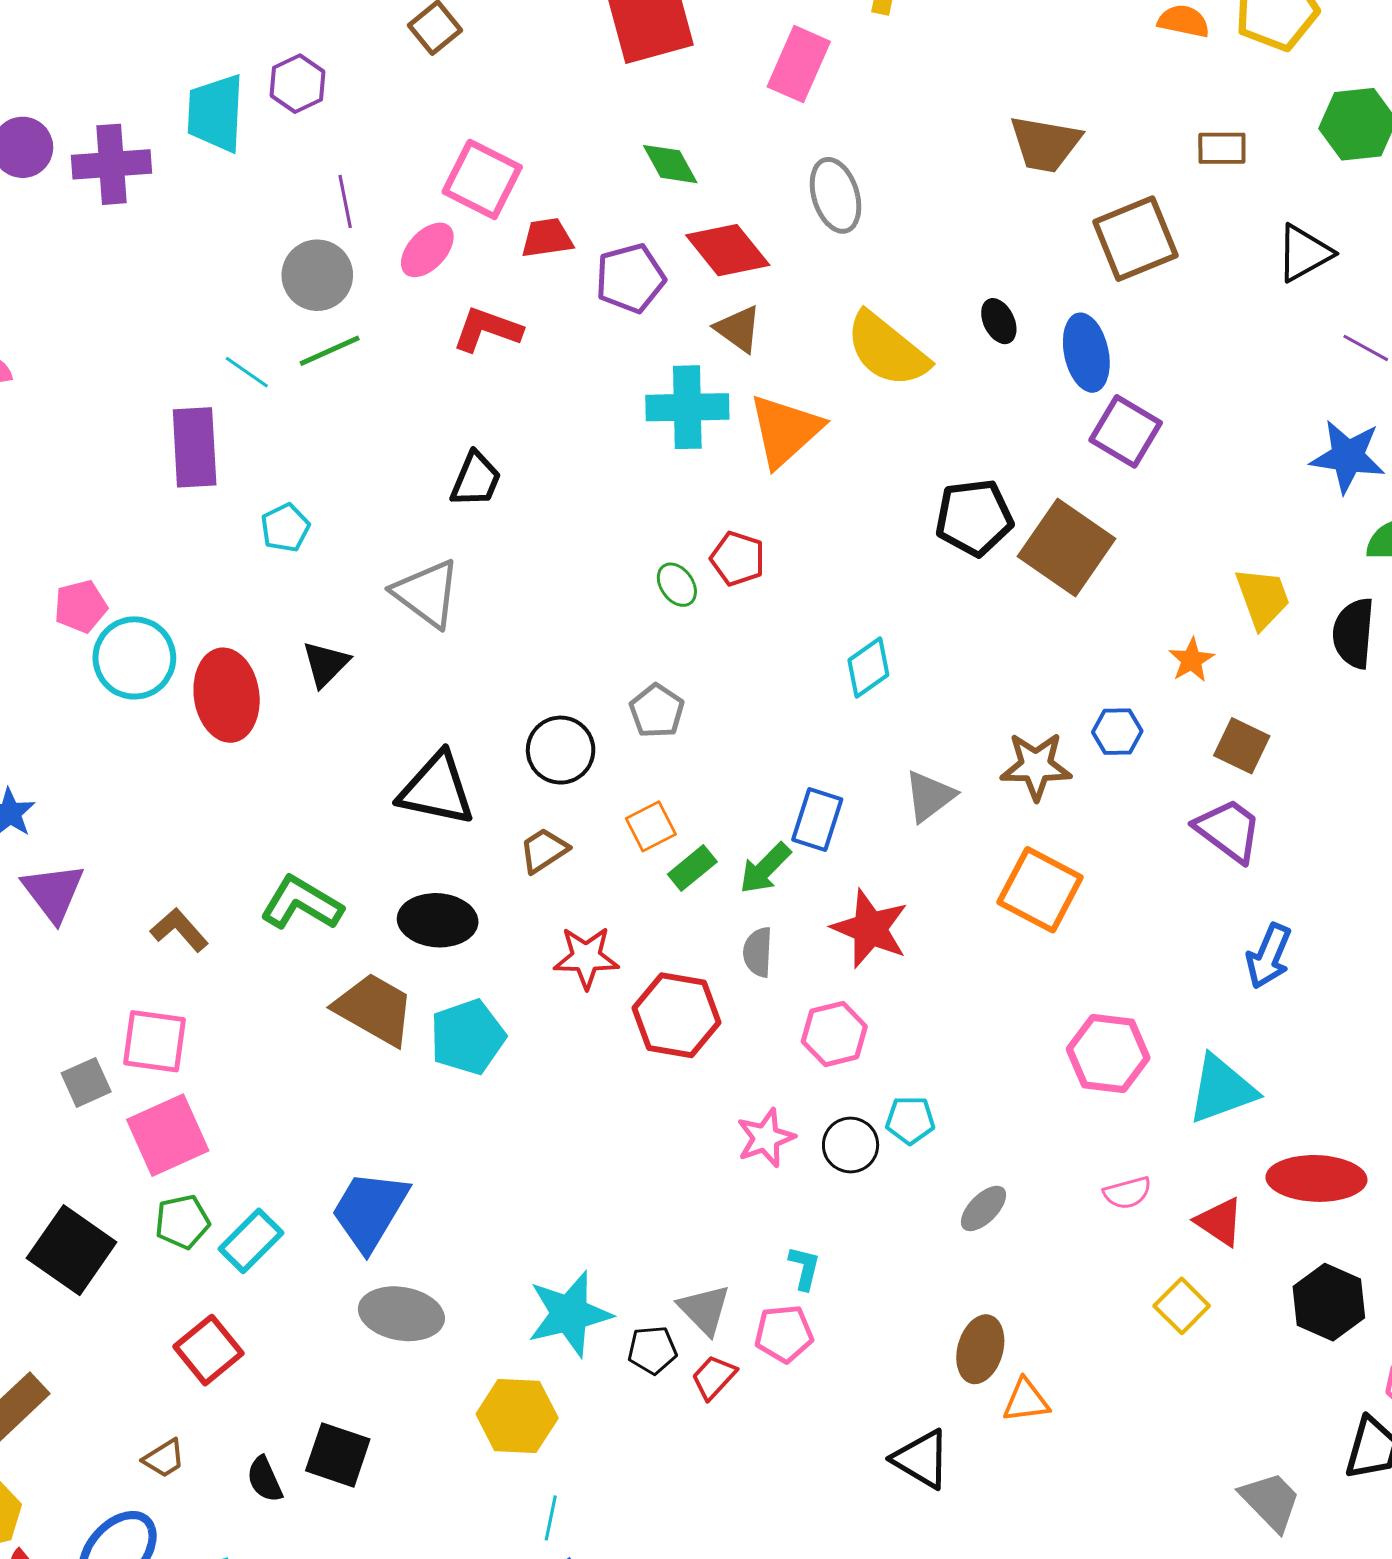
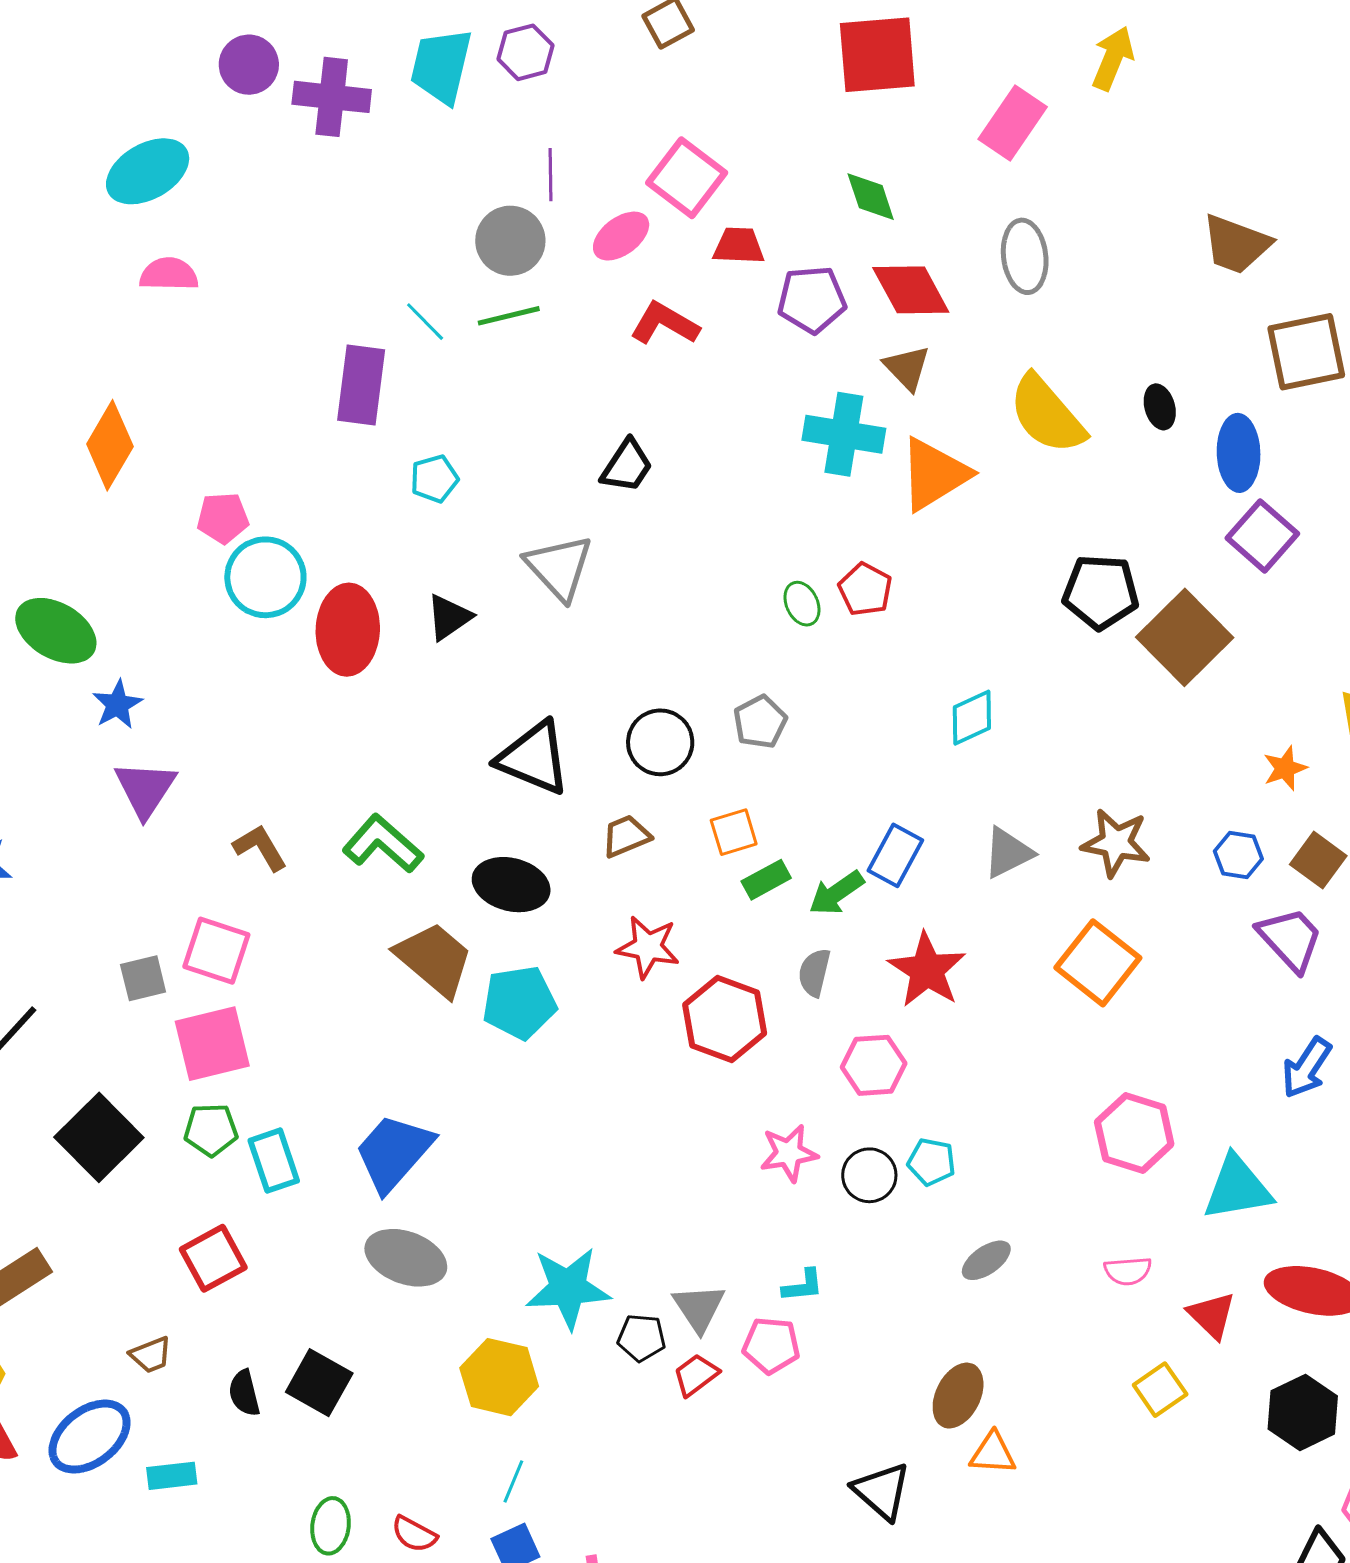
blue hexagon: (1117, 732) -> (1238, 855), moved
cyan rectangle: (251, 1241) -> (274, 1161), turned -74
cyan L-shape: (804, 1268) -> (803, 1286), turned 60

